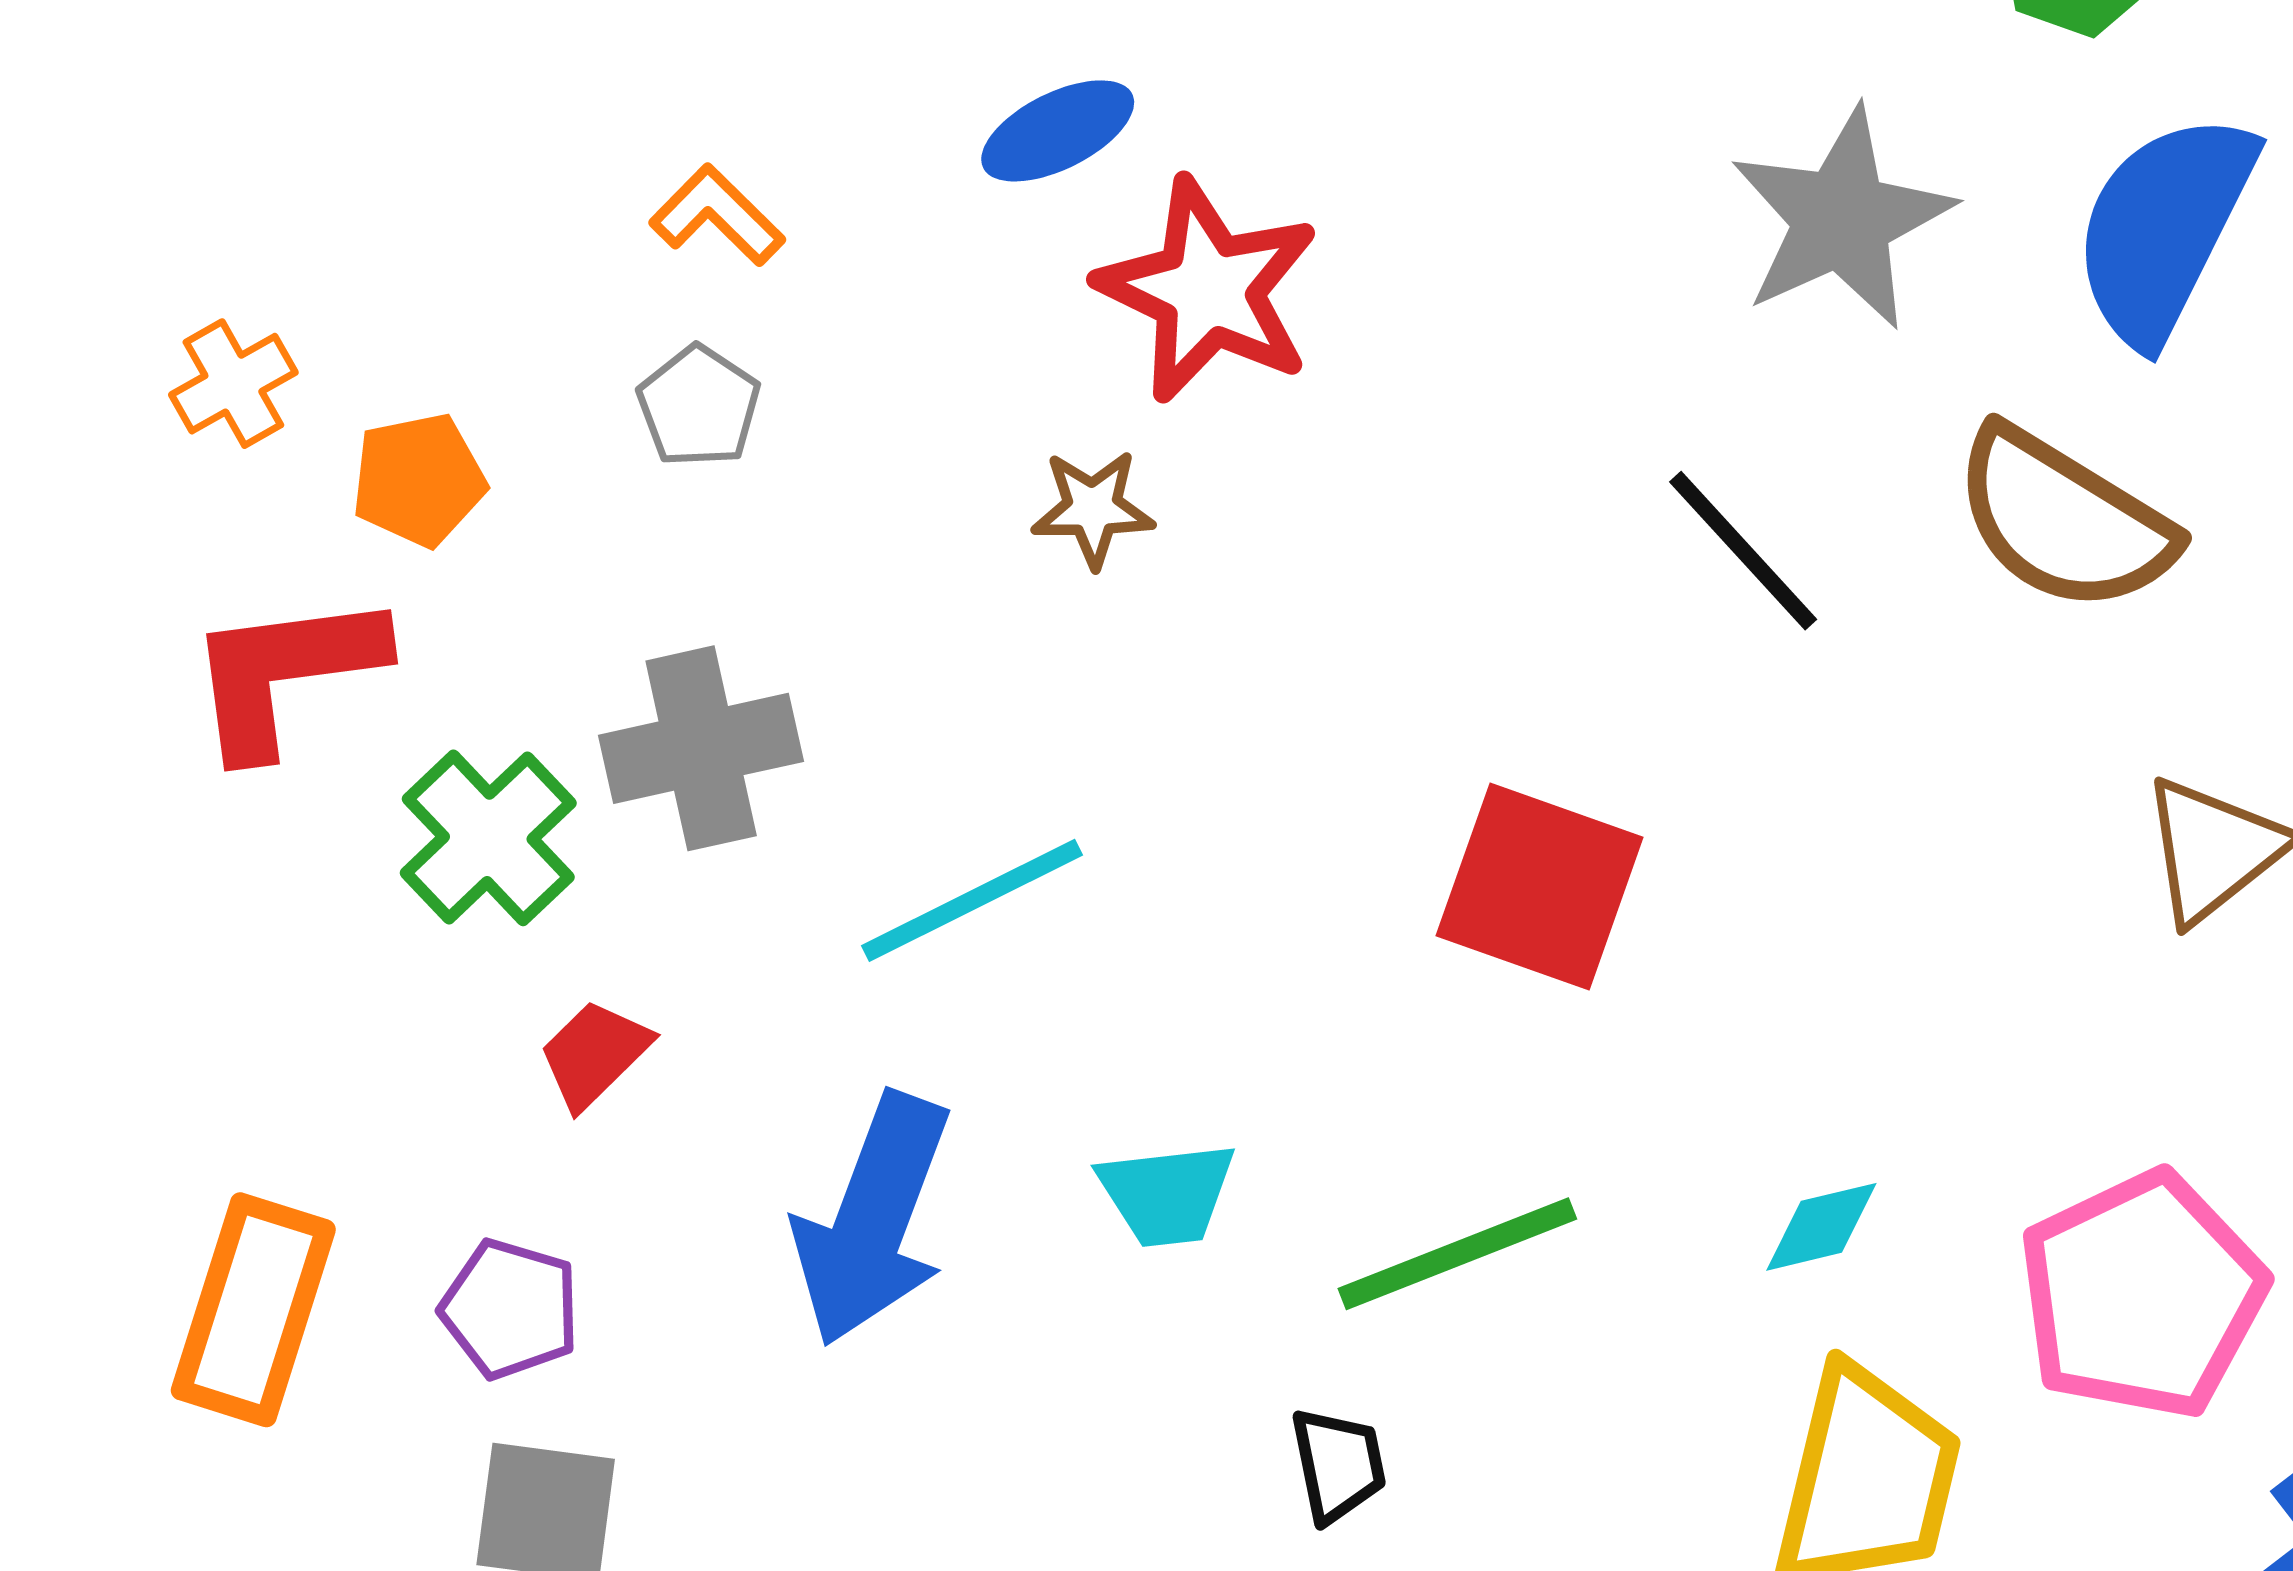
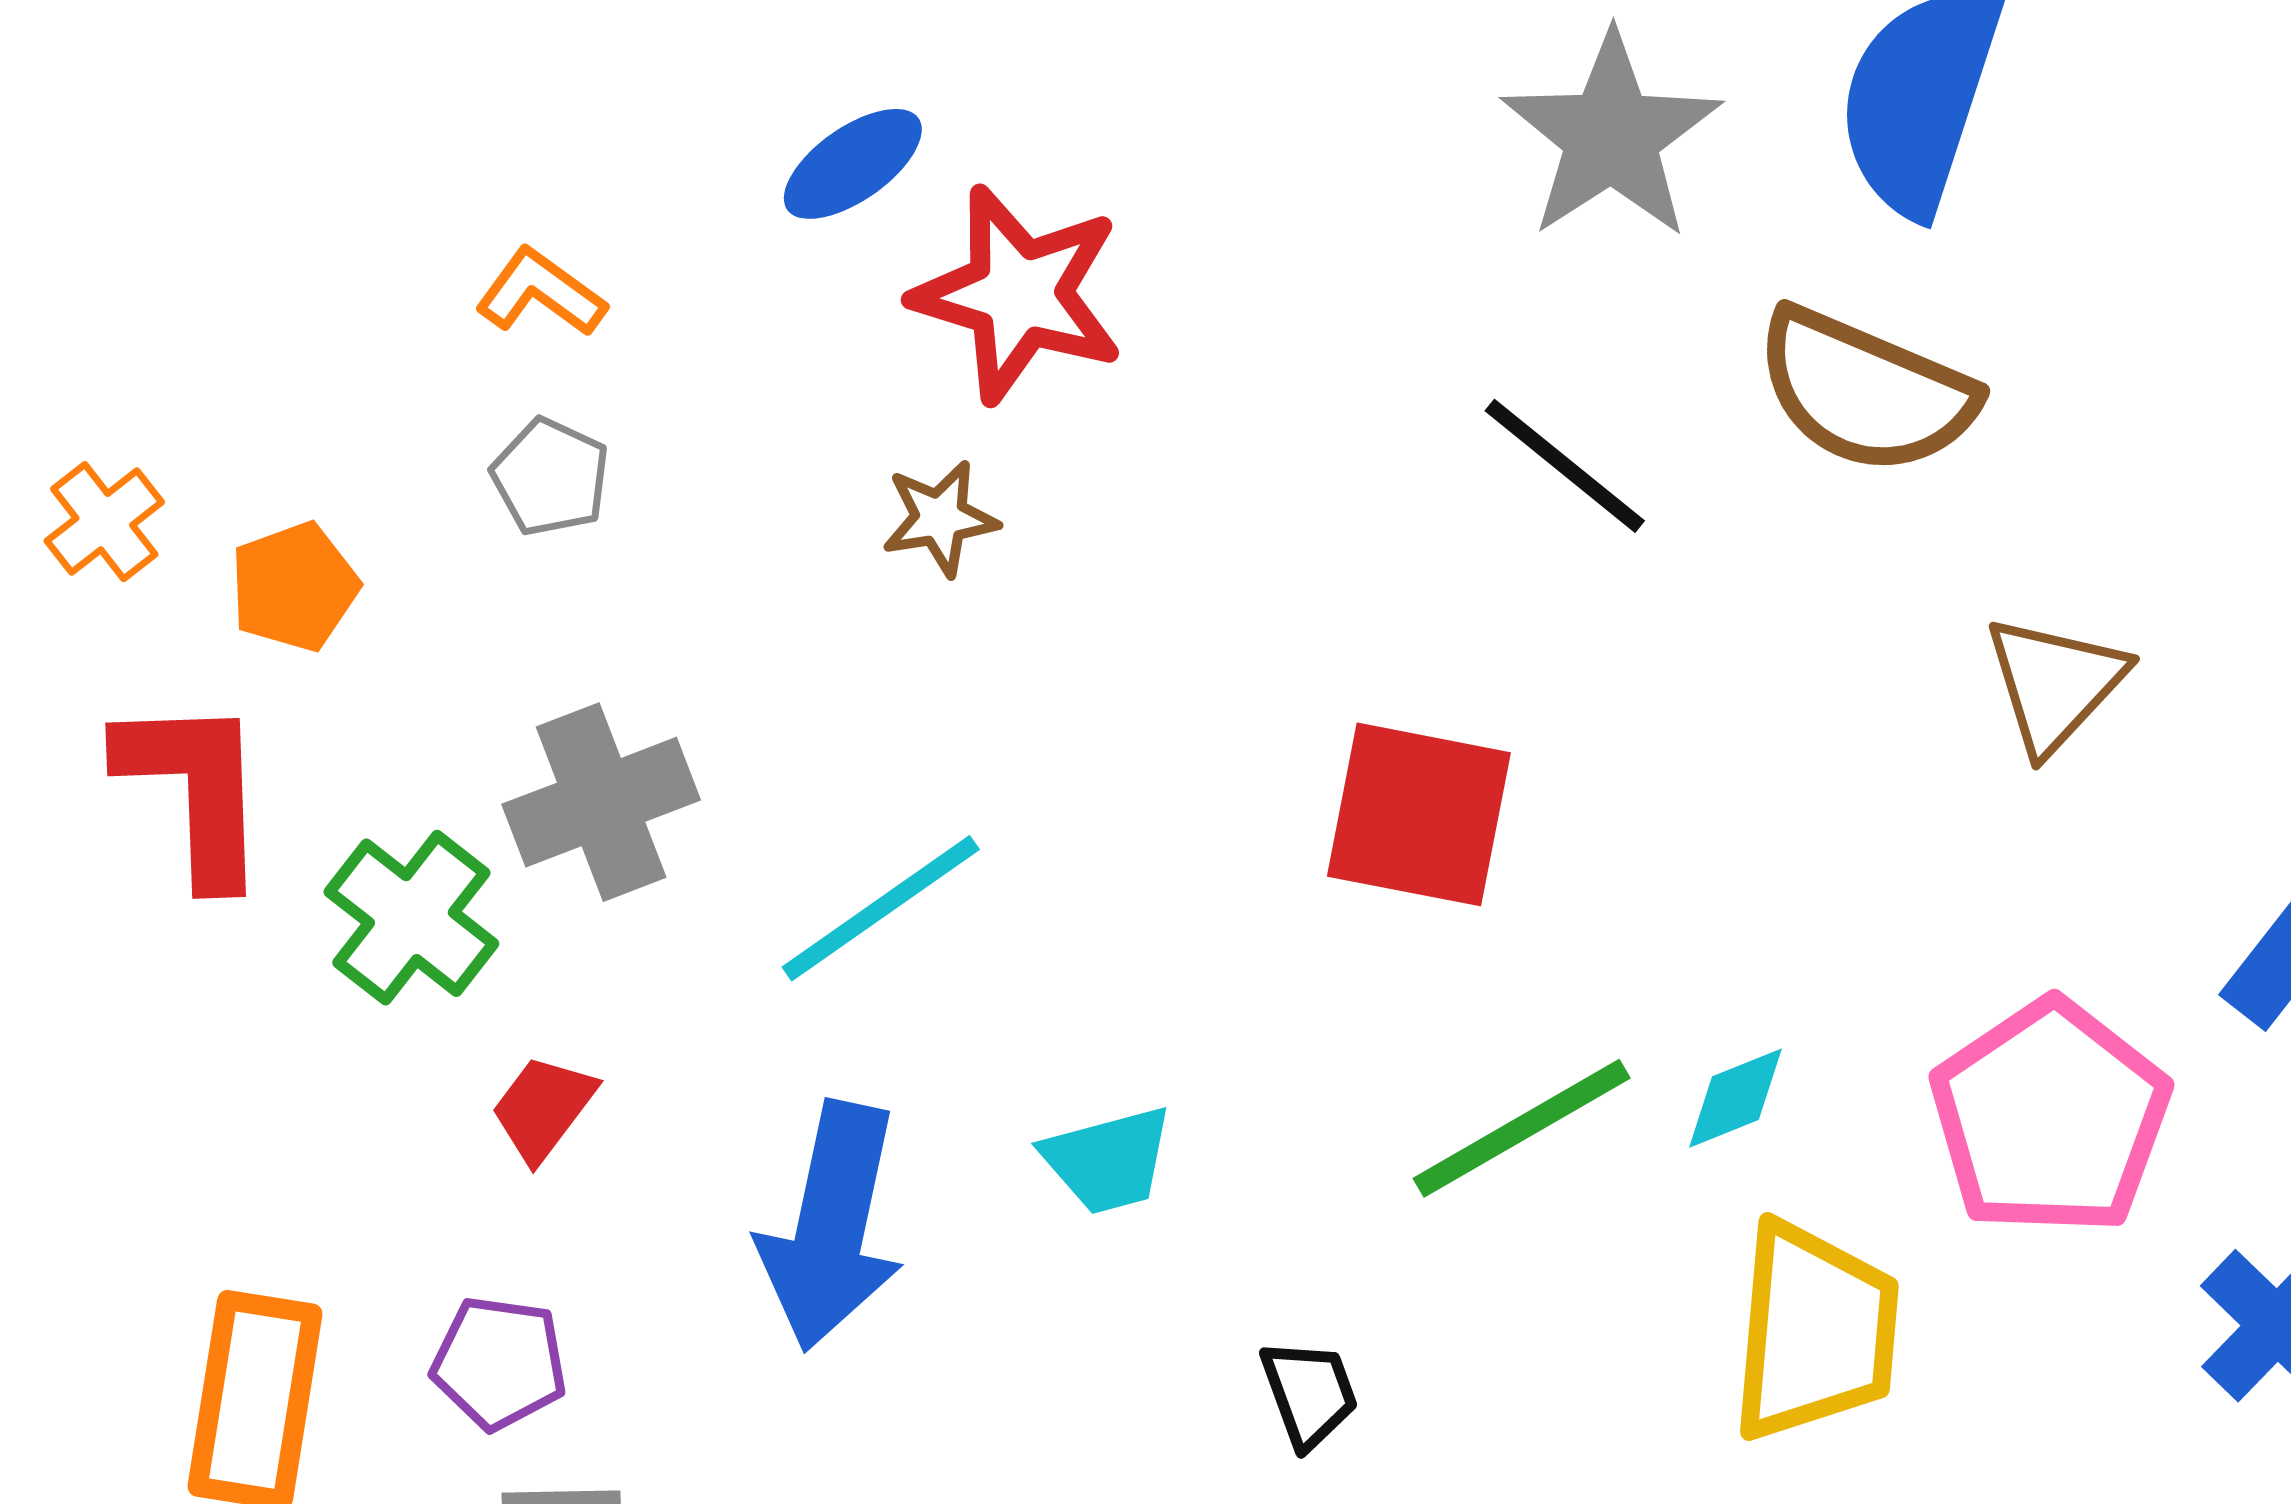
red L-shape: (285, 673) -> (194, 790), turned 104
green line: (1457, 1254) -> (1522, 1128), moved

